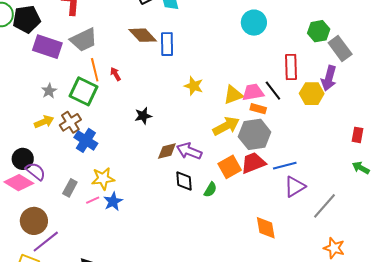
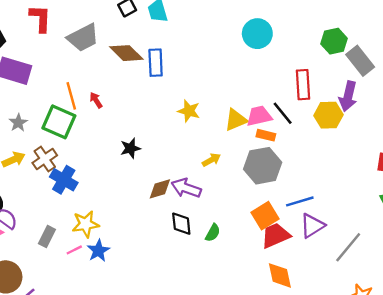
gray trapezoid: (84, 40) -> (83, 38), moved
yellow arrow: (226, 126) -> (211, 160), moved, size x0.6
red trapezoid: (253, 163) -> (276, 235), moved
orange square: (230, 167) -> (265, 216), moved

